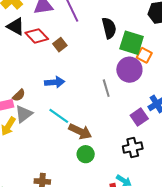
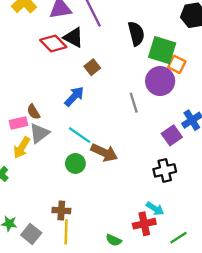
black triangle: (16, 26) -> (73, 37), moved
brown square: (60, 45) -> (92, 67), moved
blue arrow: (55, 82) -> (74, 96), turned -42
brown semicircle: (19, 95) -> (33, 112), turned 104
green circle: (86, 154) -> (75, 163), moved

